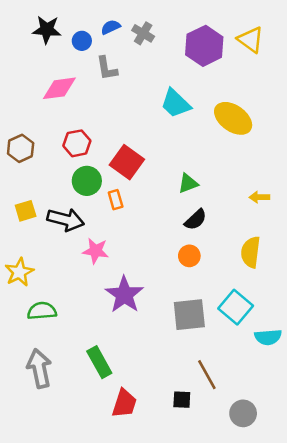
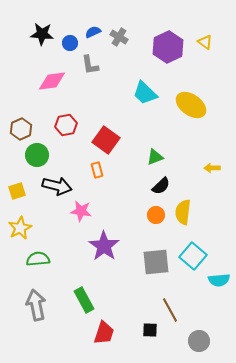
yellow triangle: (251, 40) -> (205, 42), size x0.7
green circle: (87, 181) -> (37, 155), moved
yellow square: (26, 211) -> (17, 191), moved
yellow semicircle: (251, 252) -> (183, 212), moved

